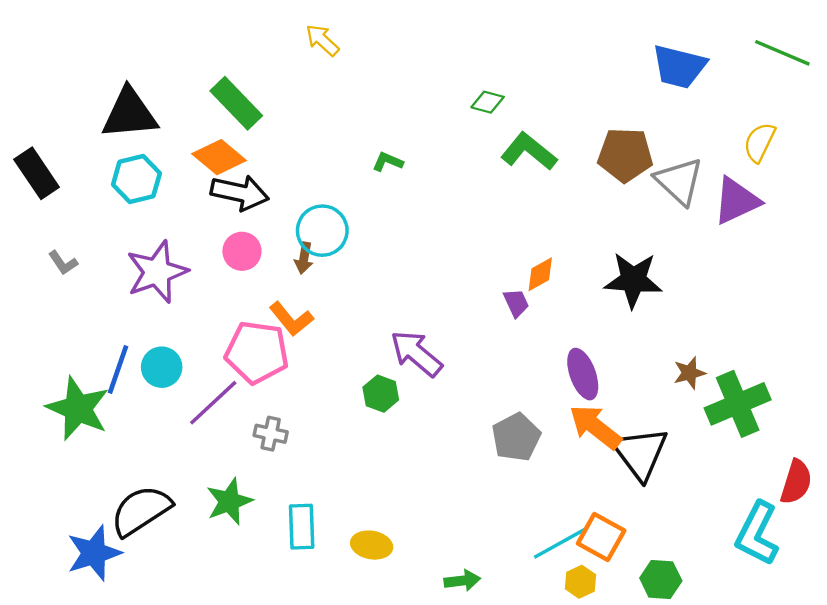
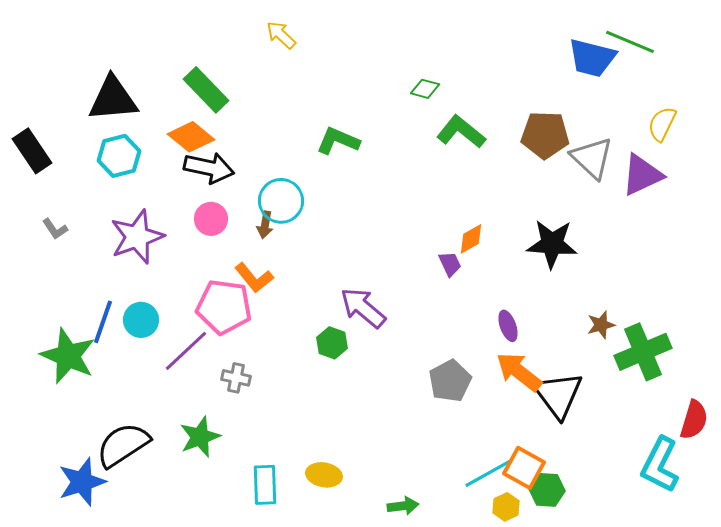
green line: (782, 53) -> (630, 42), moved
green L-shape: (388, 162) -> (338, 141), size x1.6
purple ellipse: (583, 374) -> (508, 326), size x0.7
cyan rectangle: (302, 527) -> (265, 485), moved
green hexagon: (661, 579) -> (547, 490), moved

